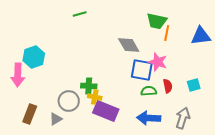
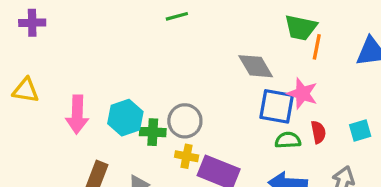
cyan hexagon: (34, 57) -> (125, 118), moved
green cross: (89, 86) -> (153, 132), moved
yellow cross: (95, 97) -> (187, 156), moved
gray circle: (69, 101) -> (185, 121), moved

